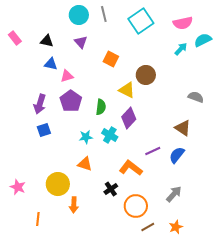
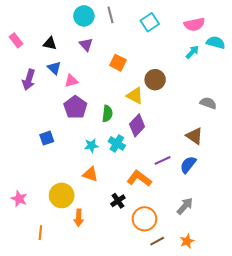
cyan square: (141, 21) -> (150, 22), size x0.7
cyan semicircle: (203, 40) -> (216, 42), turned 42
blue triangle: (51, 64) -> (54, 68), turned 32
purple arrow: (40, 104) -> (29, 80), moved

